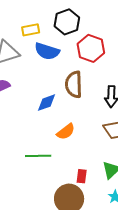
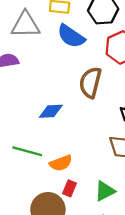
blue diamond: (47, 103) -> (51, 111), moved
orange semicircle: (66, 132) -> (61, 163), moved

